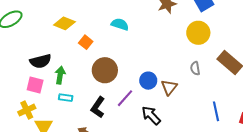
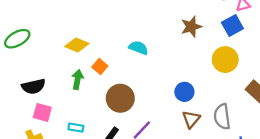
black semicircle: (40, 61) -> (33, 86), moved
gray semicircle: (195, 68) -> (222, 117), moved, size x1.6
green arrow: (60, 75) -> (77, 79), moved
blue circle: (148, 81) -> (184, 92), moved

